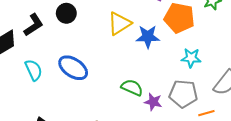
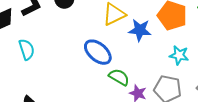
blue ellipse: (73, 68) -> (98, 52), moved

